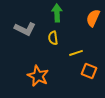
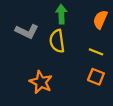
yellow semicircle: (53, 38) -> (57, 41), size x1.5
yellow line: (76, 53) -> (96, 52), moved, turned 40

